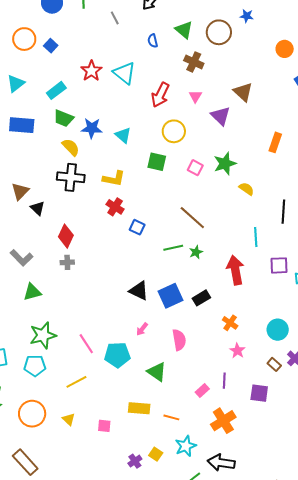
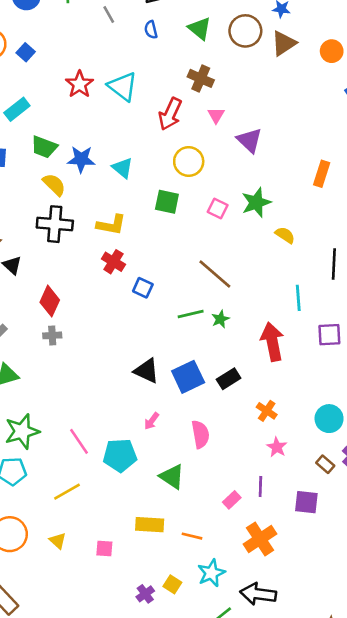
blue semicircle: (153, 41) -> (151, 30), moved
brown cross: (194, 62) -> (201, 78), moved
cyan rectangle: (56, 90) -> (17, 109), moved
brown triangle: (243, 92) -> (284, 43), moved, turned 45

